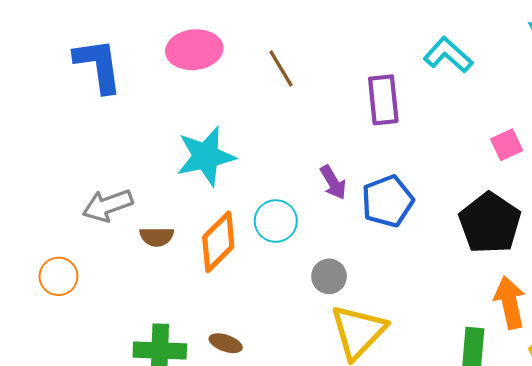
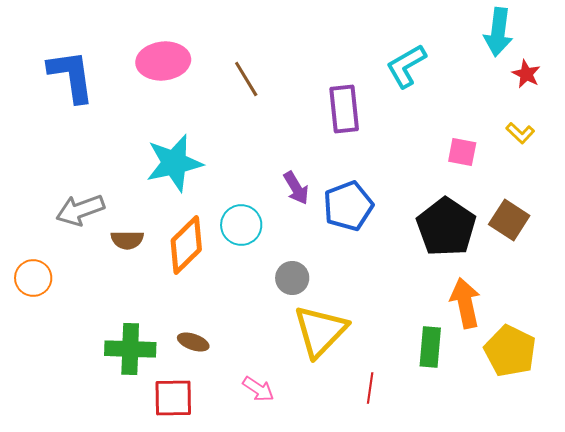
cyan L-shape: (448, 55) -> (406, 66), turned -72
pink square: (507, 145) -> (462, 152), turned 36

